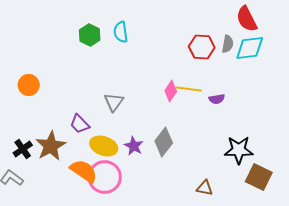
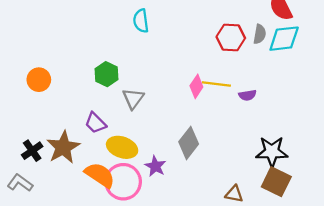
green hexagon: (90, 35) -> (107, 74), moved
purple star: (134, 146) -> (155, 166), moved
brown square: (259, 177) -> (276, 182), moved

